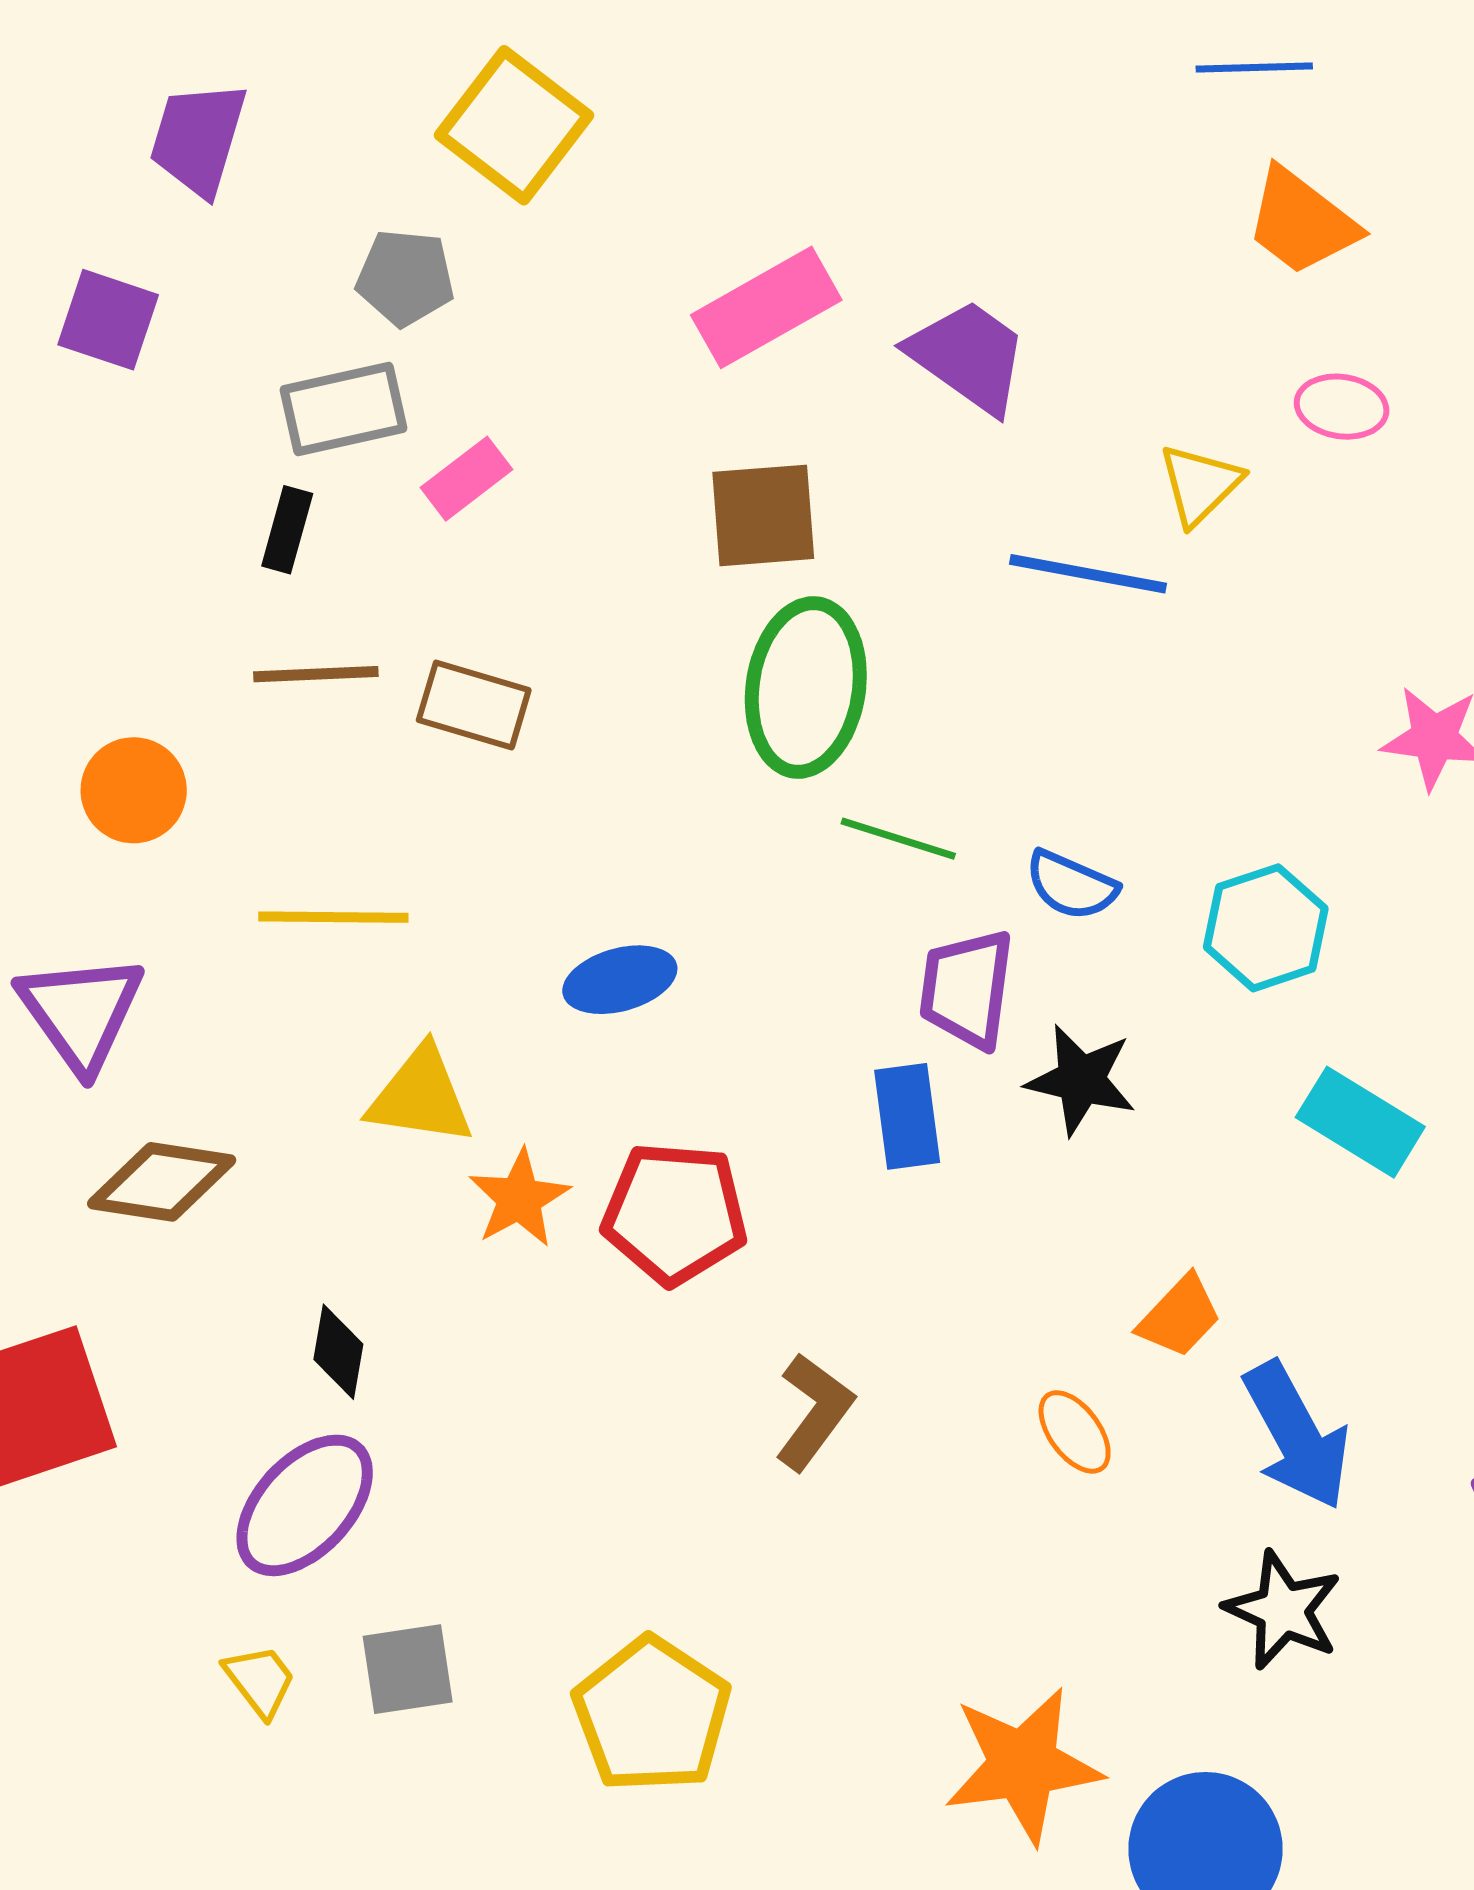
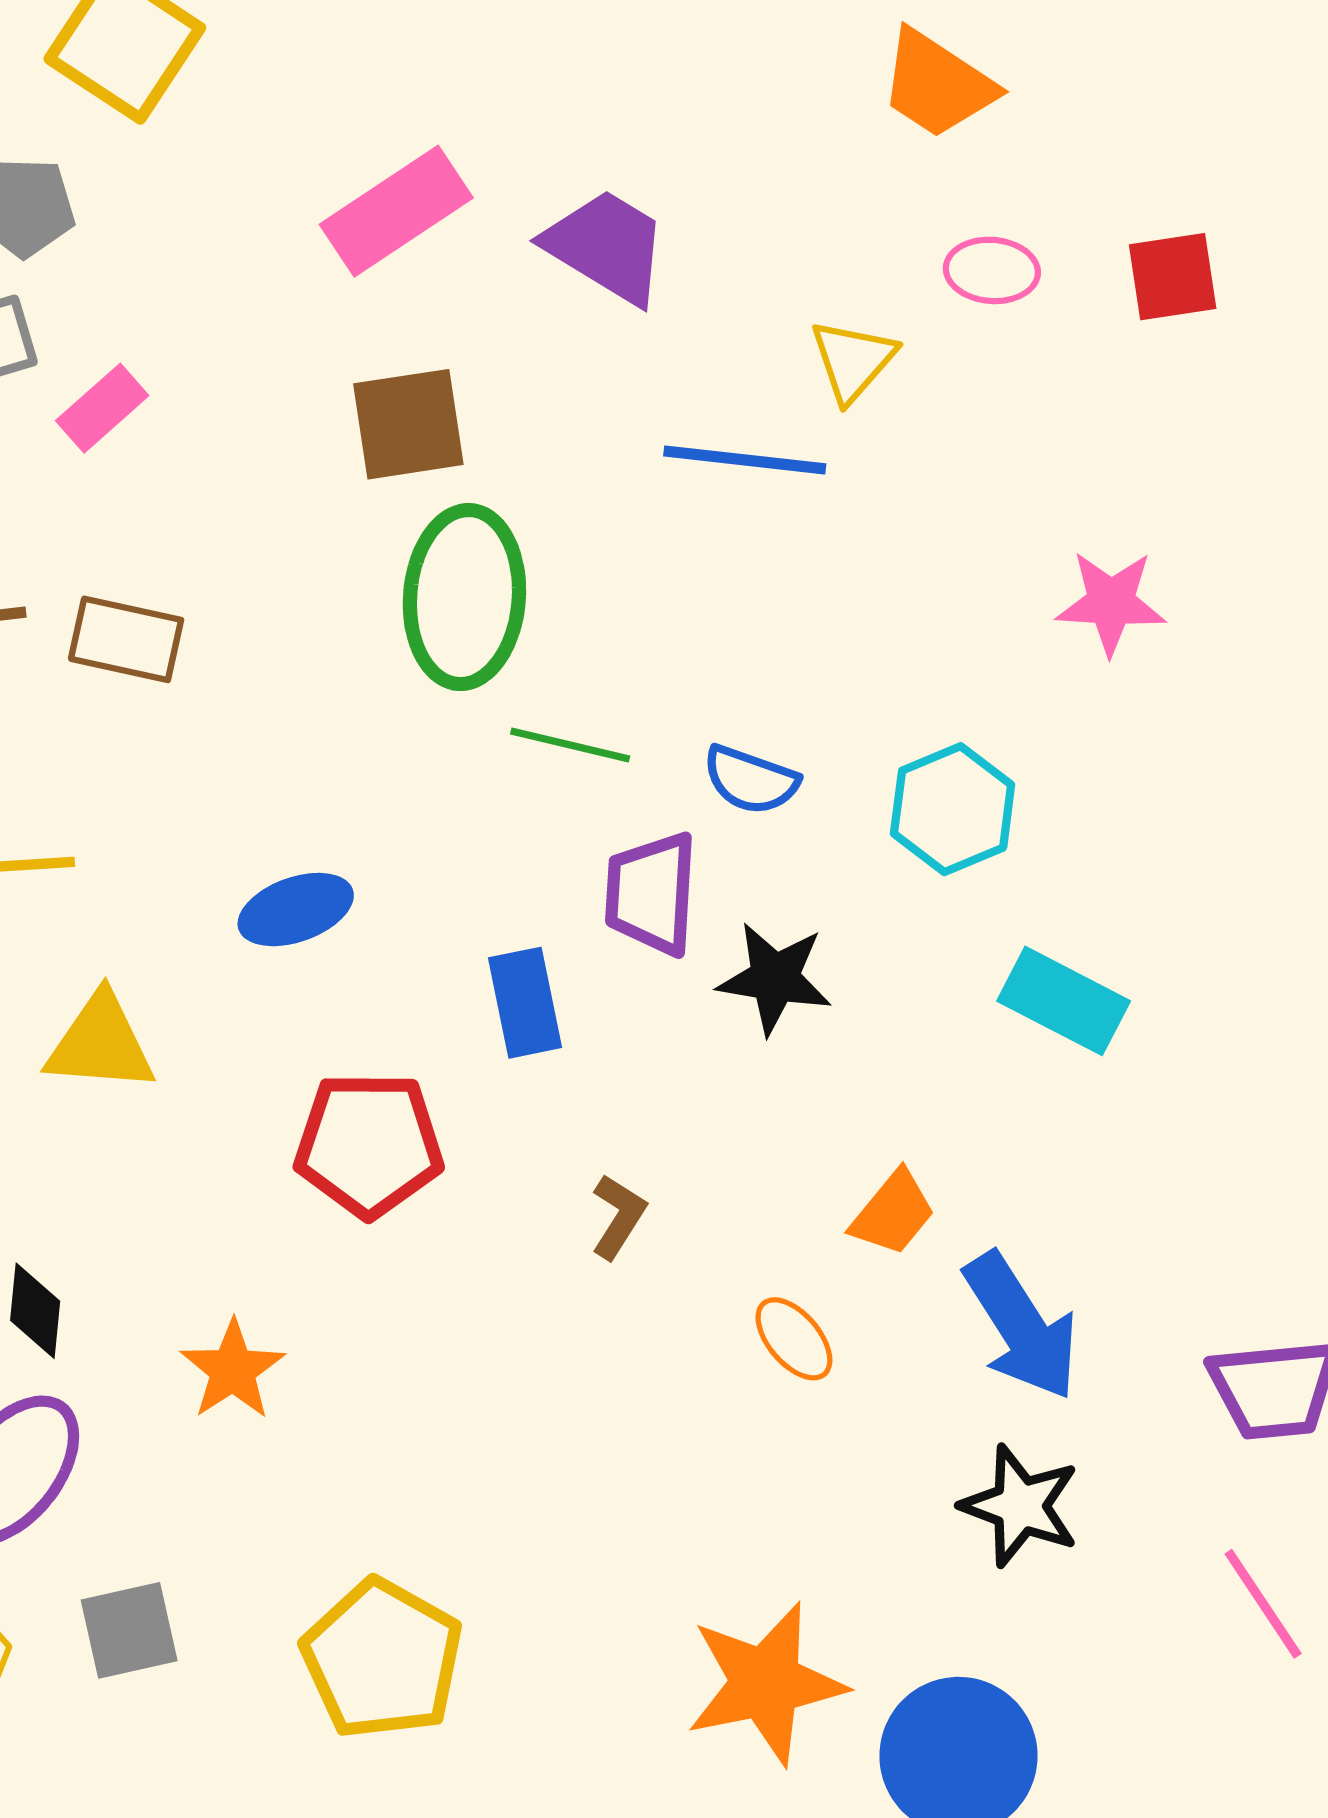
blue rectangle: (907, 1116) -> (525, 1003), moved
orange star: (519, 1198) -> (233, 1370), moved
brown L-shape: (814, 1412) -> (618, 1217), moved, size x0.7

